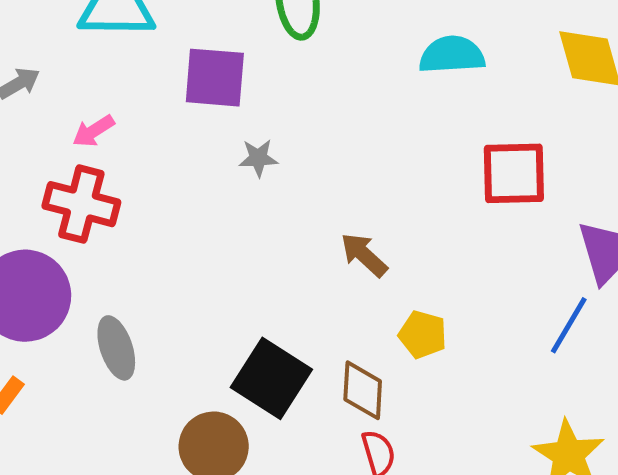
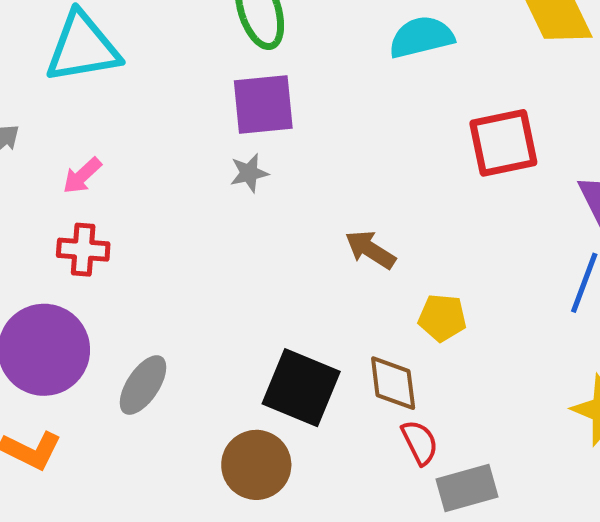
purple square: (215, 78) -> (263, 105), moved
red cross: (81, 204) -> (83, 250), size x0.7
gray ellipse: (116, 348) -> (143, 385), turned 62

